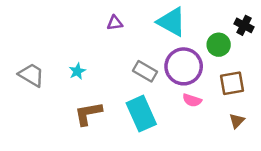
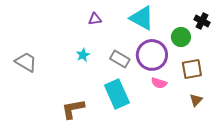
cyan star: (77, 71) -> (83, 55), moved
brown L-shape: (88, 114) -> (73, 109), moved

